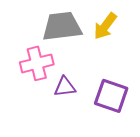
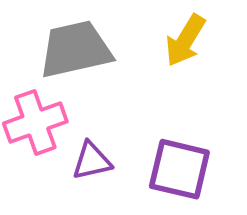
yellow arrow: (105, 26) -> (185, 41), moved

